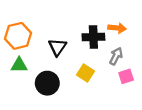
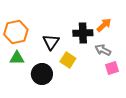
orange arrow: (117, 28) -> (104, 25), turned -49
gray arrow: (116, 56) -> (103, 50), turned -91
yellow square: (86, 73) -> (68, 60), moved

